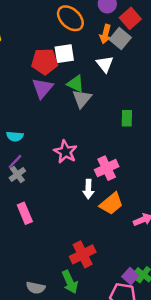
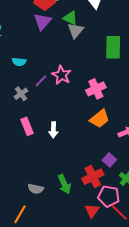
green rectangle: (127, 118) -> (113, 47), size x1.6
purple line: (15, 162) -> (41, 81), moved
white arrow: (88, 189) -> (53, 130), moved
red cross: (83, 254) -> (93, 177), moved
purple square: (130, 276) -> (109, 160), moved

